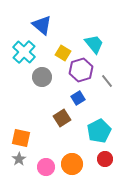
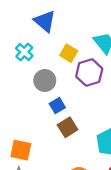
cyan cross: (24, 52) -> (24, 52), size x0.7
blue square: (78, 98) -> (57, 106), moved

